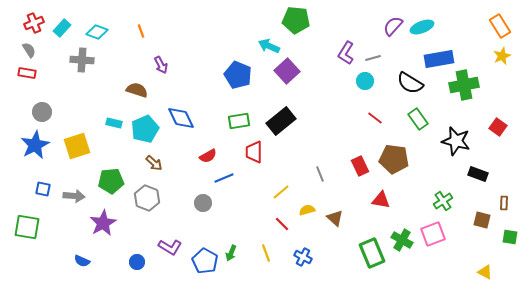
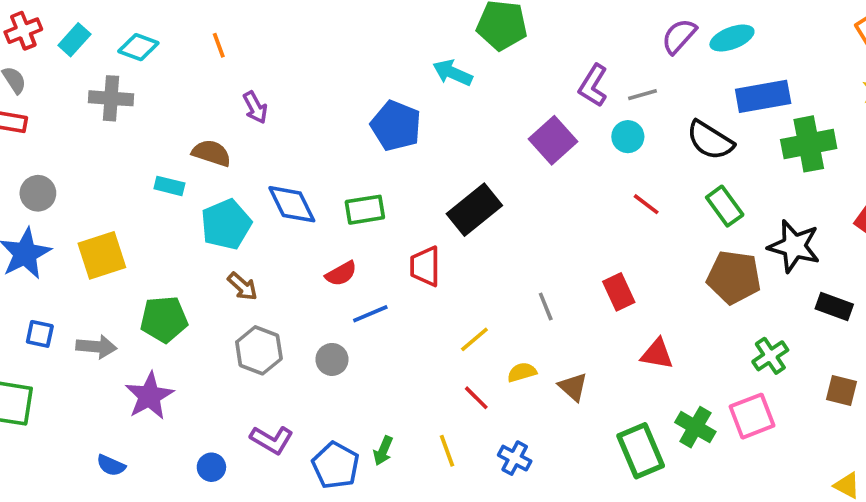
purple square: (287, 71) -> (553, 140), moved
green rectangle: (239, 121) -> (365, 210), moved
cyan rectangle: (114, 123) -> (169, 186), moved
brown pentagon: (394, 159) -> (734, 277), moved
gray hexagon: (147, 198) -> (259, 350), moved

